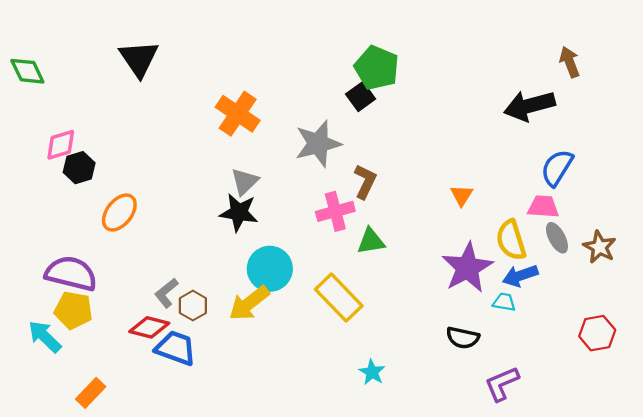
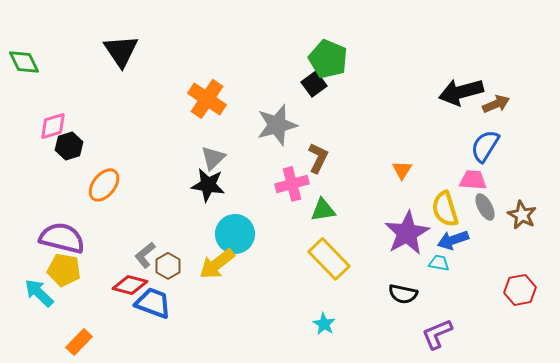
brown arrow: (570, 62) -> (496, 104), moved, turned 88
yellow rectangle: (339, 298) -> (329, 259), moved

